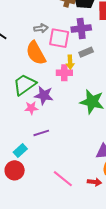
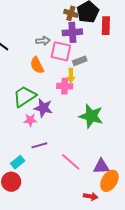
purple cross: (81, 28) -> (72, 32), moved
gray rectangle: (86, 52) -> (80, 61), moved
orange semicircle: (36, 53) -> (37, 65), size x0.7
pink line: (63, 179) -> (71, 162), moved

